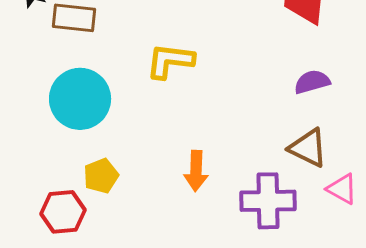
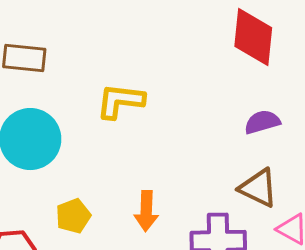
yellow pentagon: (101, 176) -> (73, 216), moved

